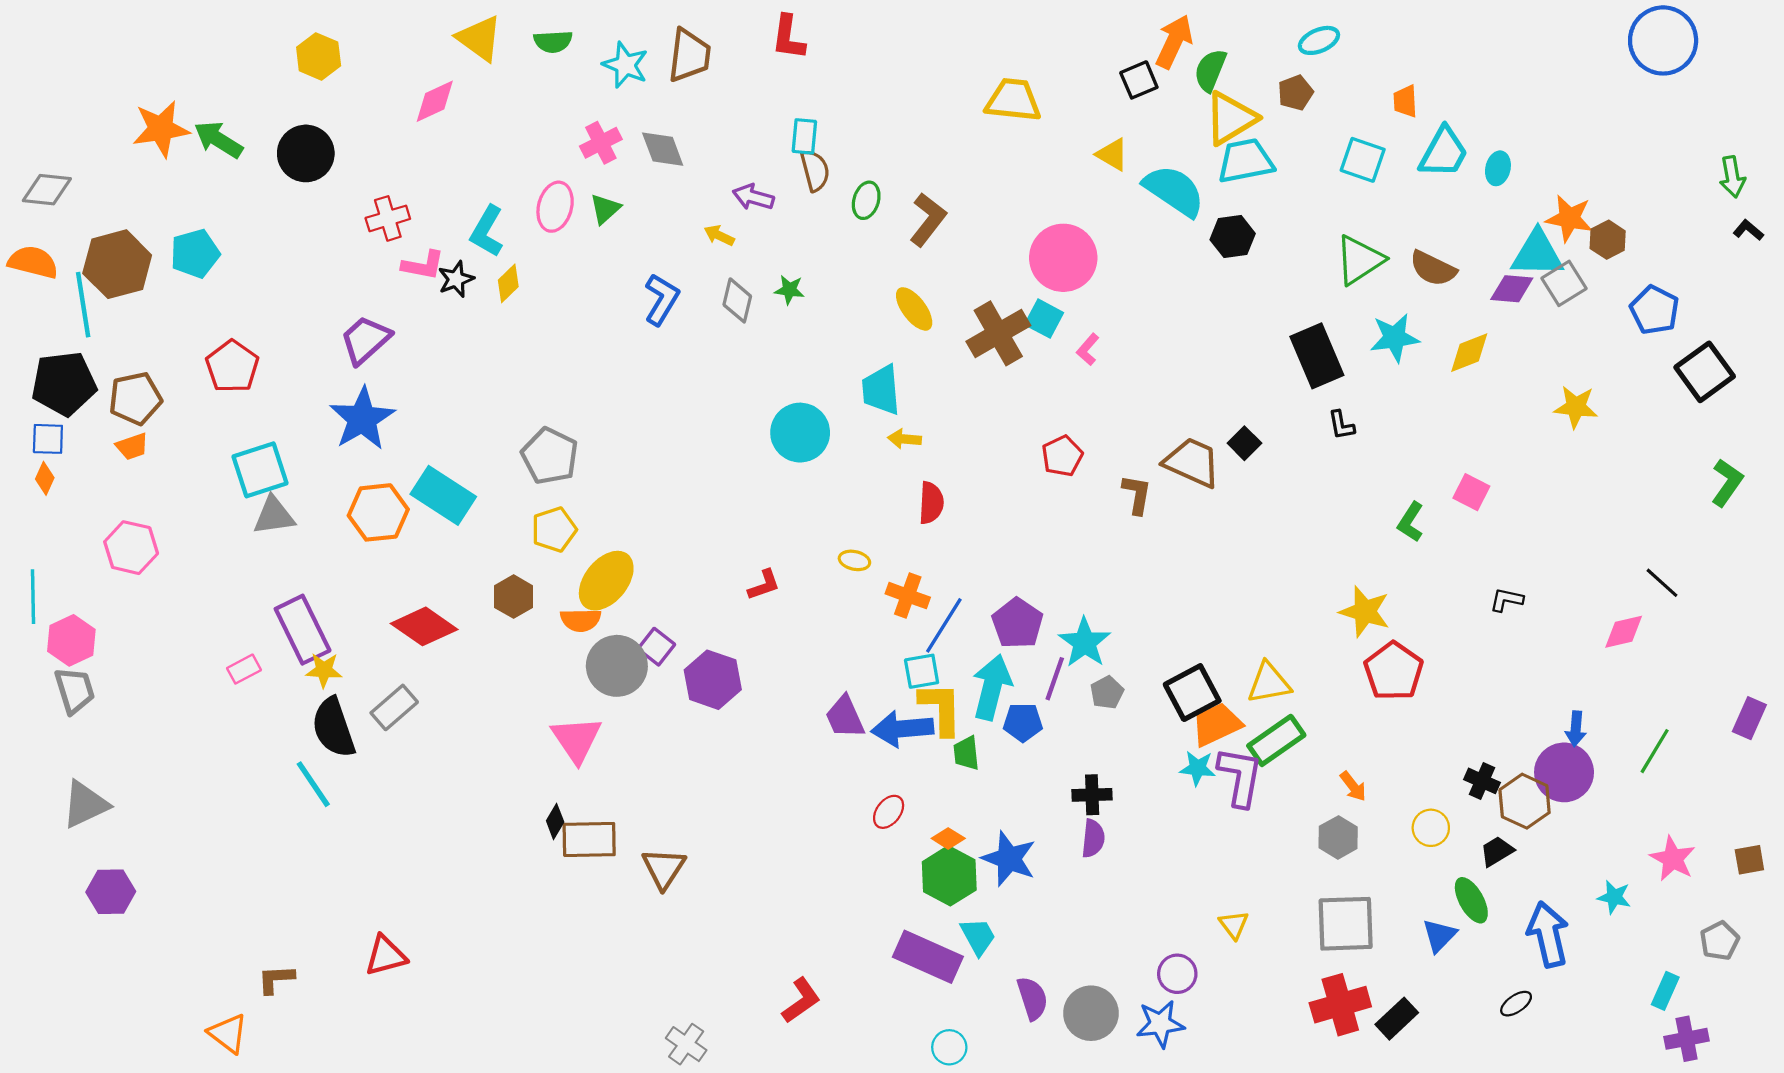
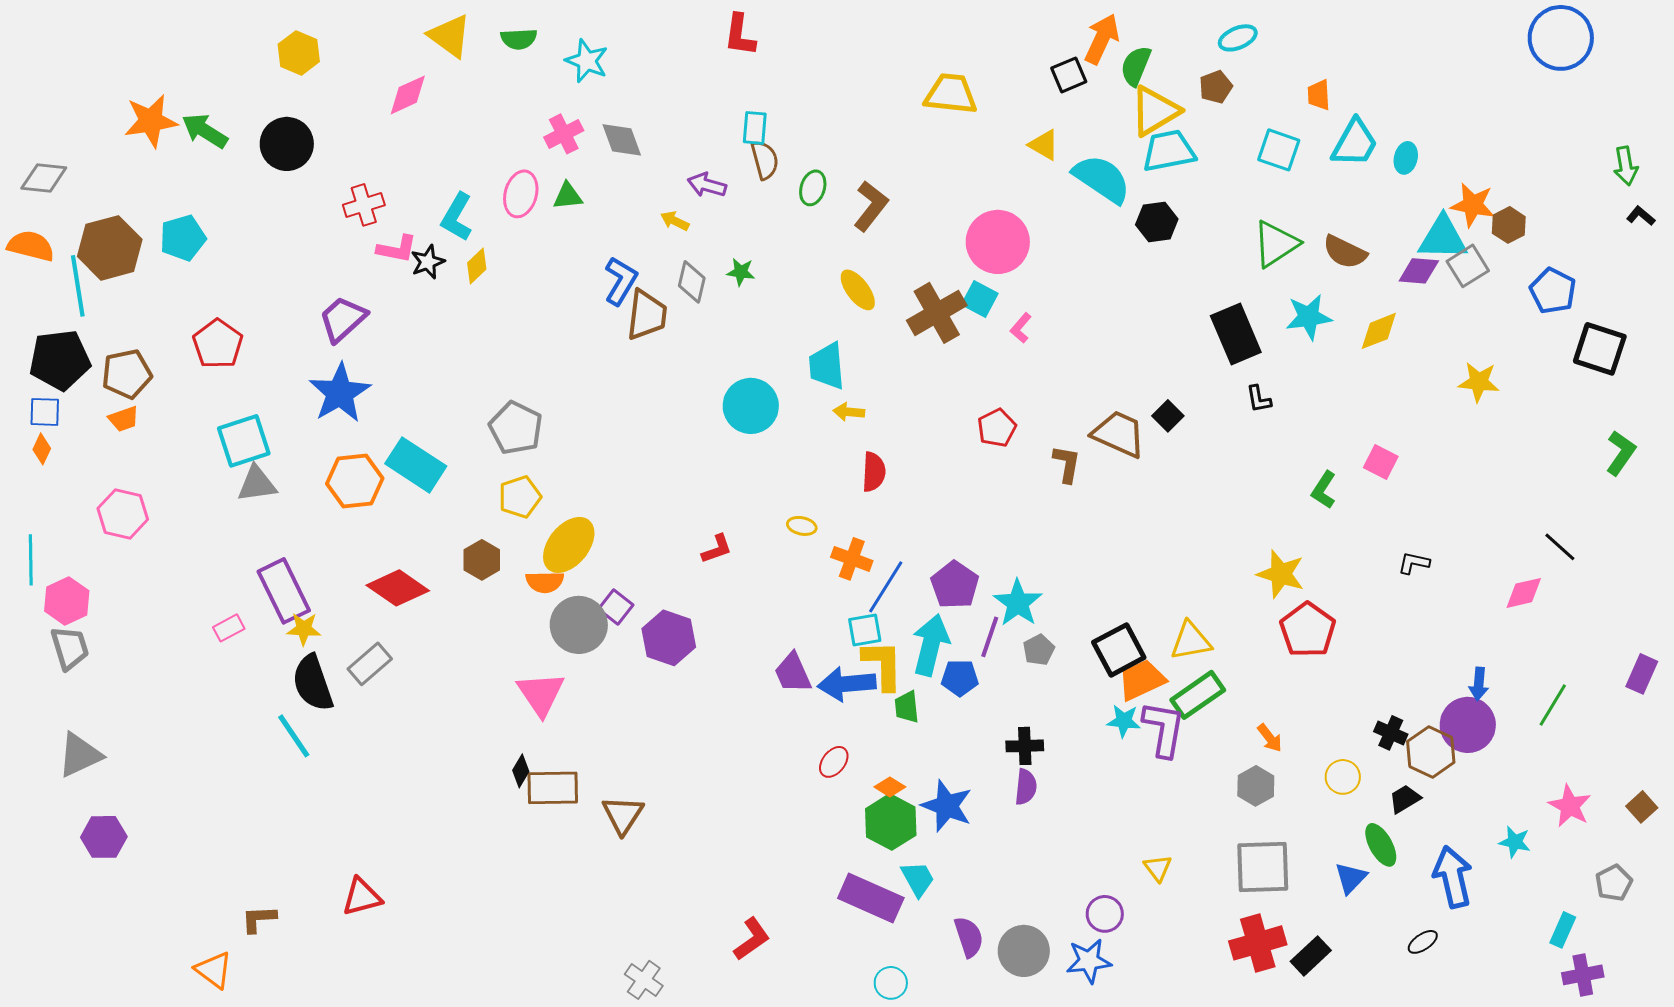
brown trapezoid: (689, 55) -> (647, 315), moved
green triangle: (605, 209) -> (568, 196), turned 36
black square: (1705, 372) -> (1600, 349), turned -36
brown square: (1749, 860) -> (1642, 807), turned -32

